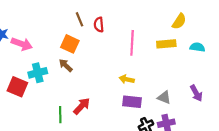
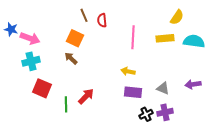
cyan semicircle: (197, 47) -> (194, 41), size x1.5
cyan cross: (38, 73) -> (31, 61), moved
red square: (17, 87) -> (42, 88), moved
purple arrow: (196, 93) -> (193, 84), turned 112

